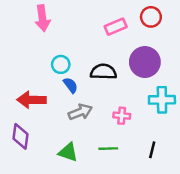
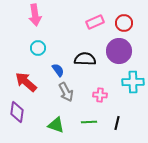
red circle: (151, 17) -> (124, 23), moved
cyan circle: (61, 64) -> (38, 48), moved
red arrow: (31, 100) -> (26, 82), turned 40
gray arrow: (80, 112) -> (66, 92), turned 84
black line: (152, 150) -> (117, 123), moved

